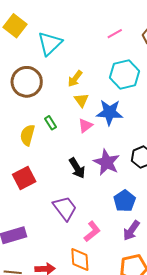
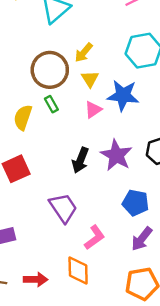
brown circle: (27, 82) -> (50, 70), moved
black arrow: (77, 168) -> (80, 160), turned 50
blue pentagon: (125, 201) -> (136, 203), turned -30

